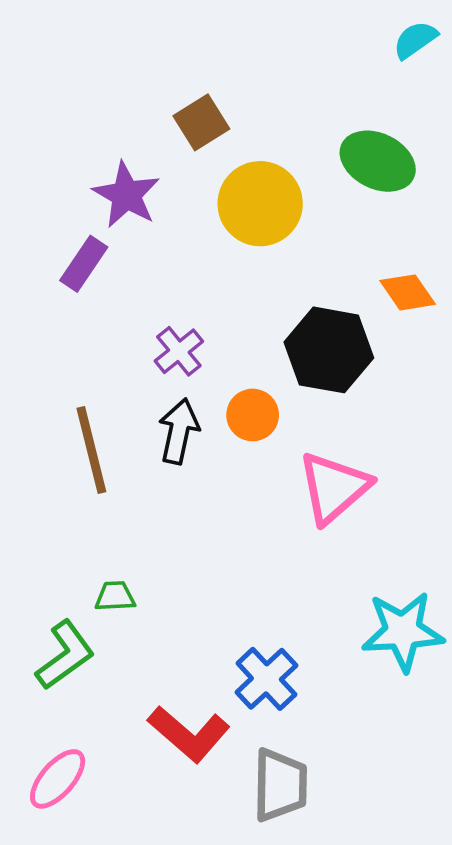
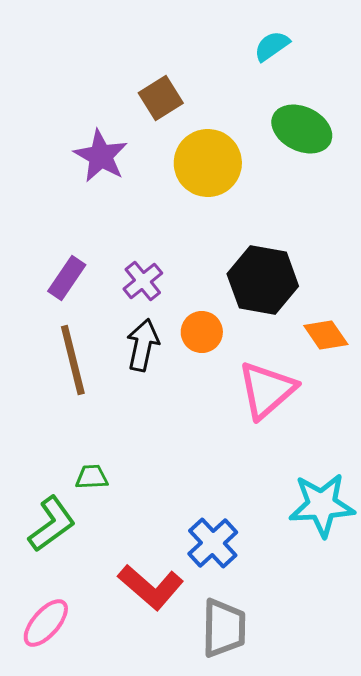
cyan semicircle: (415, 40) -> (272, 46), moved
purple rectangle: (84, 264) -> (67, 278), moved
orange diamond: (408, 292) -> (326, 335), moved

